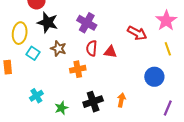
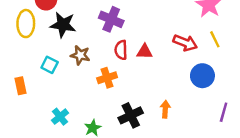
yellow ellipse: (20, 33) -> (26, 24), moved
red arrow: (137, 33) -> (185, 43), moved

